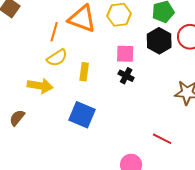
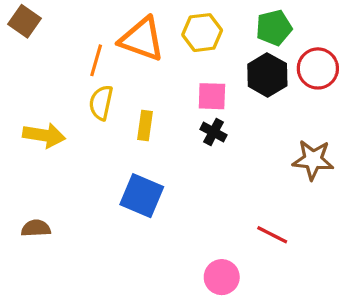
yellow semicircle: (57, 58) -> (101, 103), turned 135
yellow arrow: (40, 86) -> (44, 135), moved
brown semicircle: (17, 118) -> (36, 228), moved, turned 48

